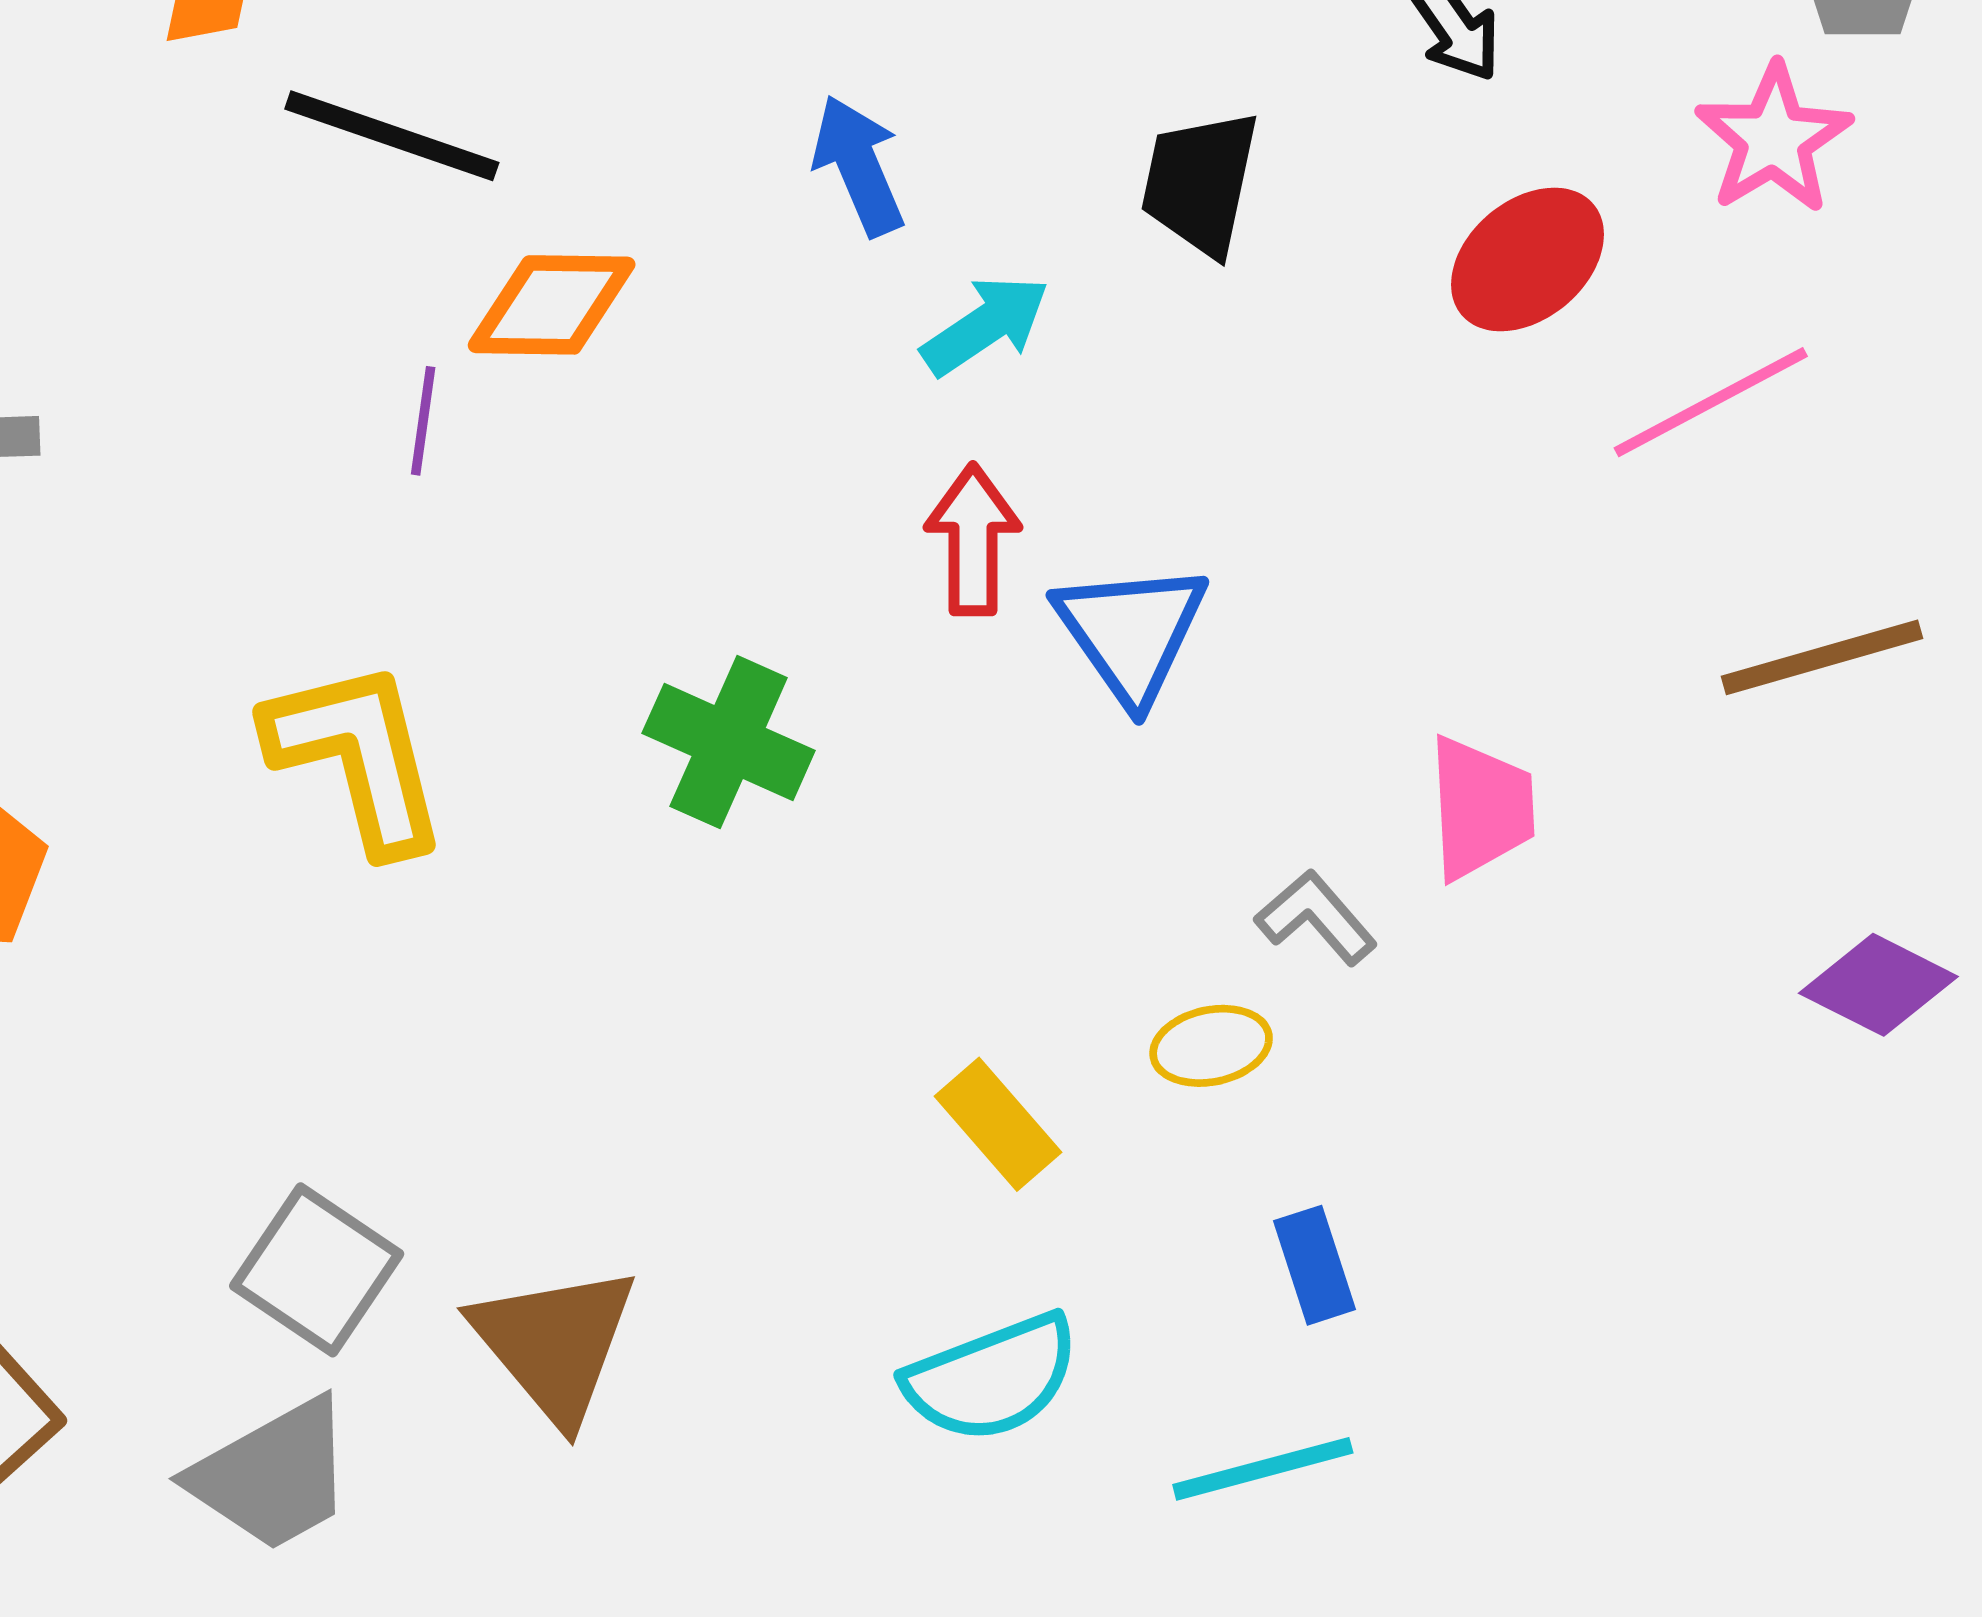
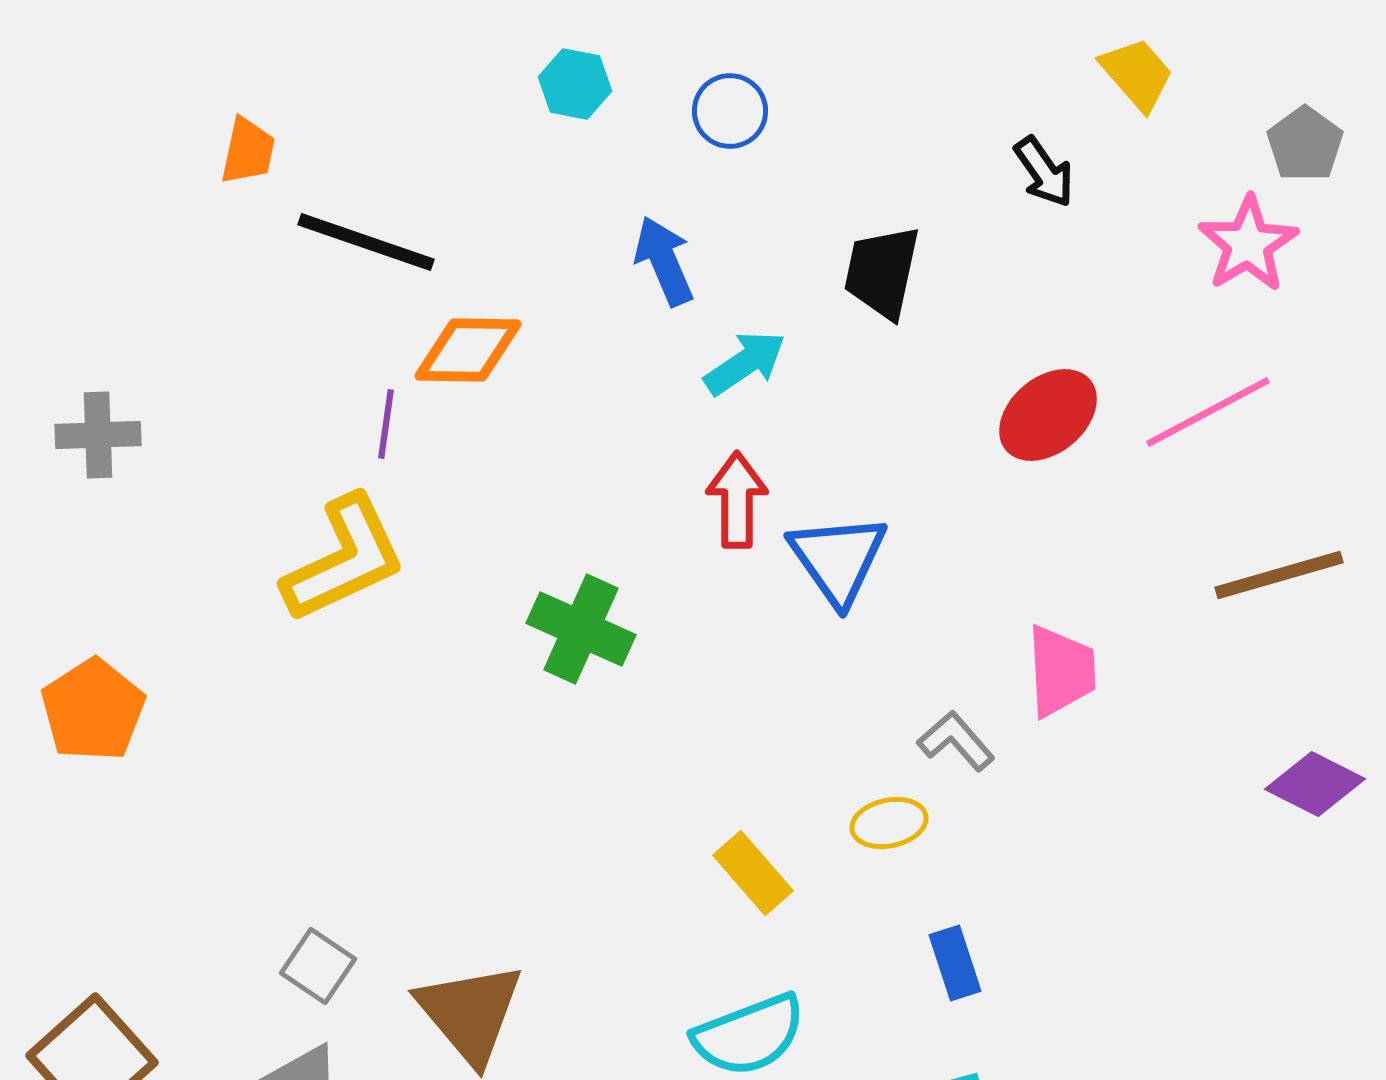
red ellipse: (1527, 259) -> (1048, 415), moved
yellow L-shape: (357, 756) -> (344, 559), moved, turned 79
gray square: (317, 1270) -> (318, 966), size x0.7

